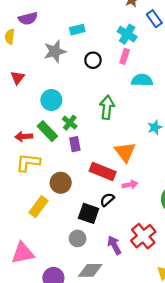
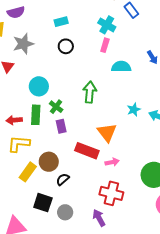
gray star: (55, 51) -> (23, 44), moved
black circle: (93, 60) -> (66, 46), moved
green rectangle: (47, 131) -> (36, 115), turned 48
black semicircle: (107, 200) -> (63, 179), moved
yellow rectangle: (39, 207) -> (28, 172), moved
black square: (89, 213) -> (43, 203), moved
red cross: (143, 236) -> (111, 193), moved, turned -35

